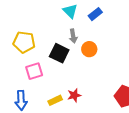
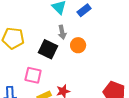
pink square: (34, 71) -> (33, 75), moved, turned 30

